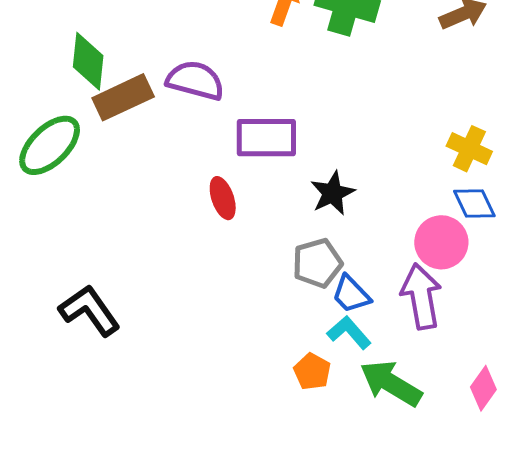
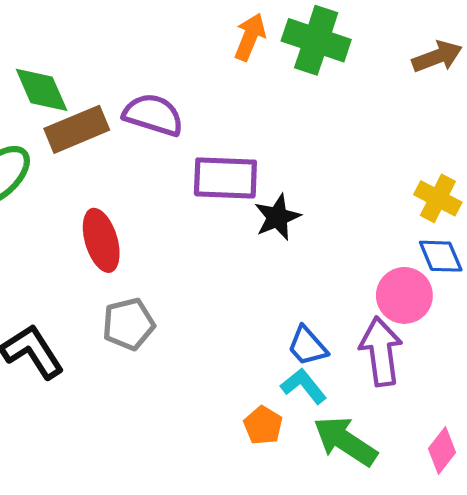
green diamond: (88, 61) -> (42, 90), turned -32
black star: (333, 193) -> (277, 217), moved
red ellipse: (223, 198) -> (101, 240), moved, size x1.4
gray pentagon: (317, 263) -> (128, 324), moved

